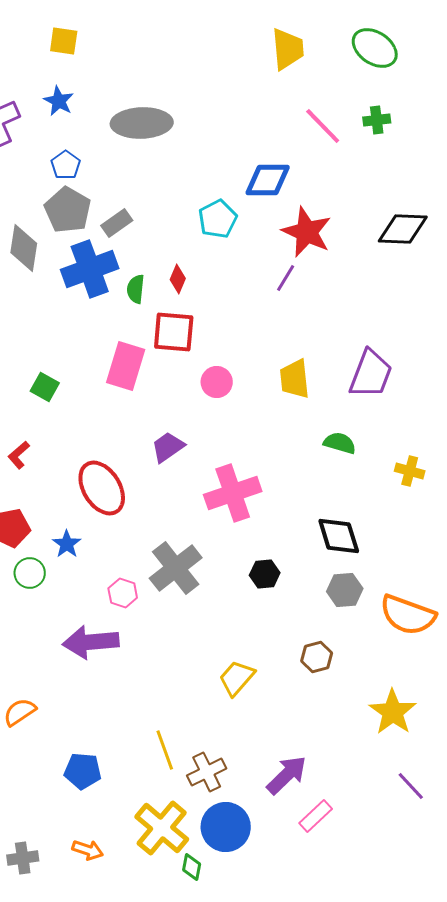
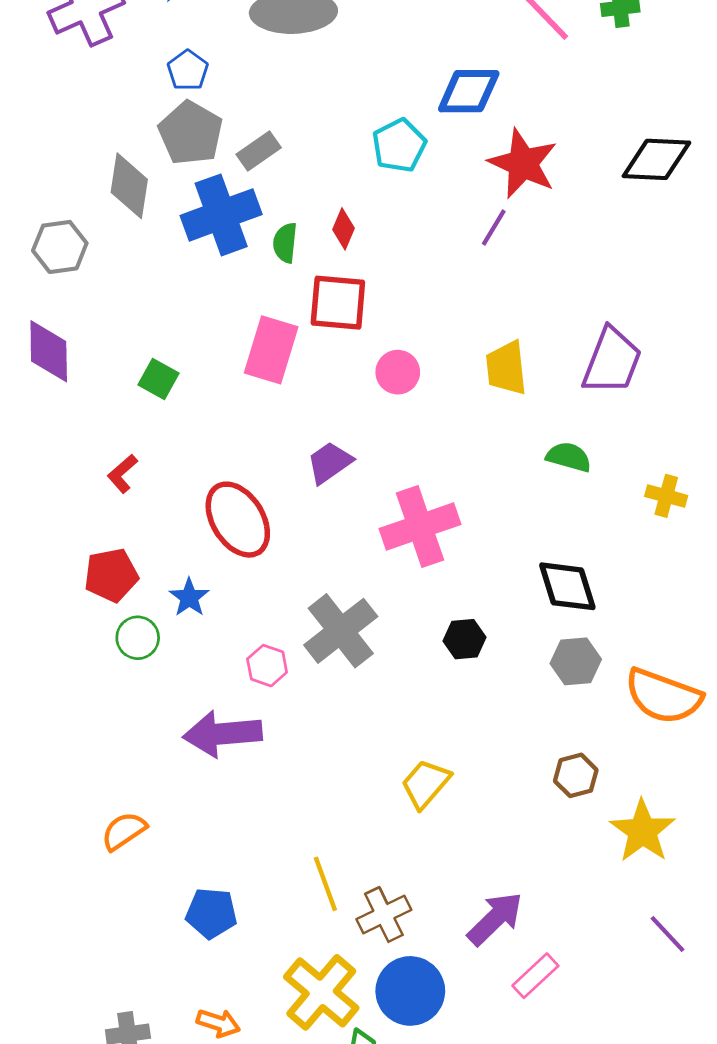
brown hexagon: (317, 657) -> (576, 775), moved

